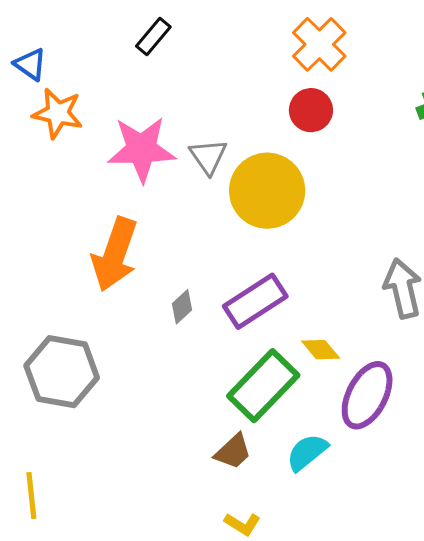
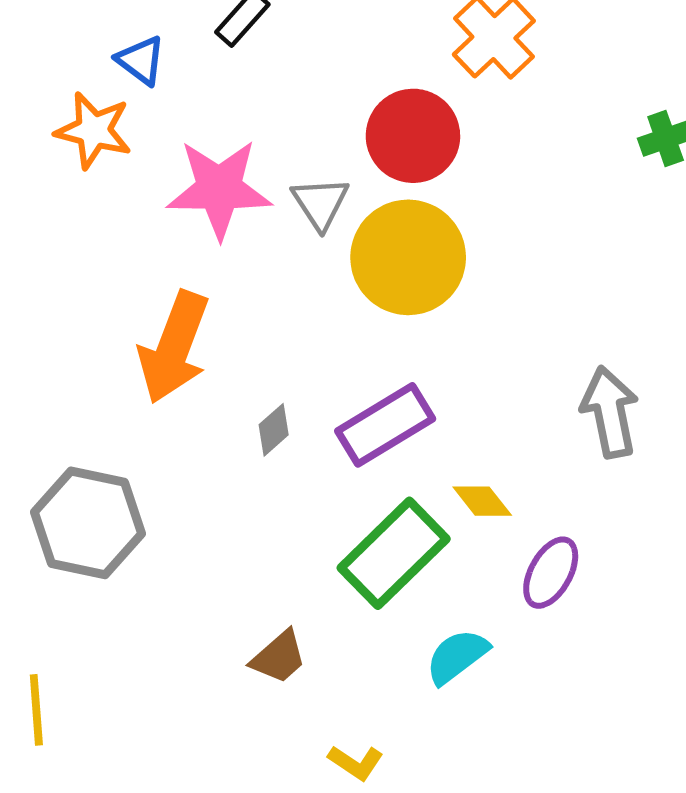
blue triangle: (30, 64) -> (141, 60), moved
red circle: (311, 110) -> (413, 136), moved, size x1.4
purple ellipse: (367, 395) -> (551, 573), size x0.7
brown trapezoid: (233, 452) -> (279, 657), moved

